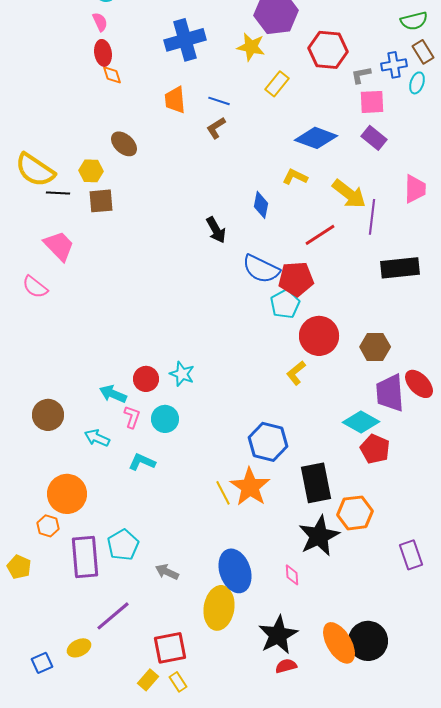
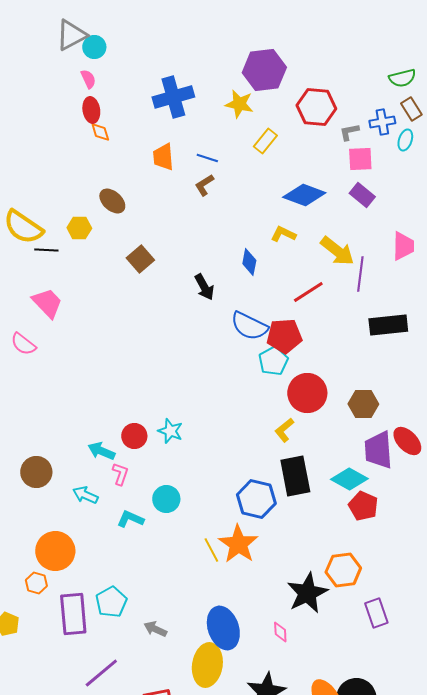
brown square: (101, 201) -> (140, 259), moved, turned -36
cyan circle: (165, 419) -> (166, 499), moved
black rectangle: (316, 483) -> (295, 476), moved
purple rectangle: (411, 555) -> (376, 613), moved

